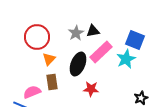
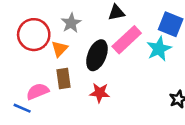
gray star: (76, 33) -> (71, 23), moved
red circle: (37, 37) -> (34, 35), moved
red star: (91, 89) -> (100, 93), moved

